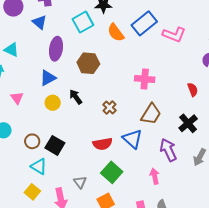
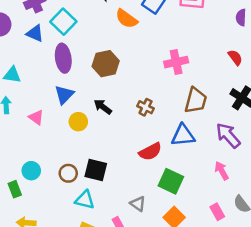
cyan square: (83, 22) -> (63, 22), moved
pink triangle: (17, 98) -> (36, 117), moved
blue triangle: (132, 139) -> (183, 135), turned -30

